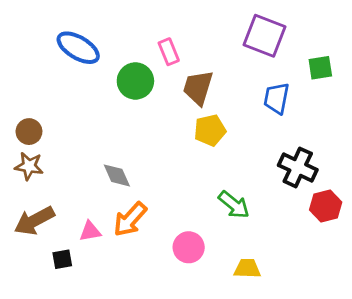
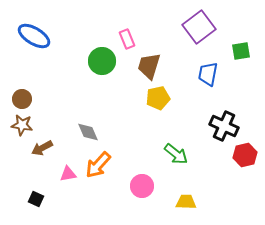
purple square: (264, 36) -> (199, 27), turned 32
blue ellipse: (78, 48) -> (34, 36), moved
brown arrow: (34, 221) -> (42, 148), moved, size x0.7
black square: (62, 259) -> (36, 199), moved, turned 35

